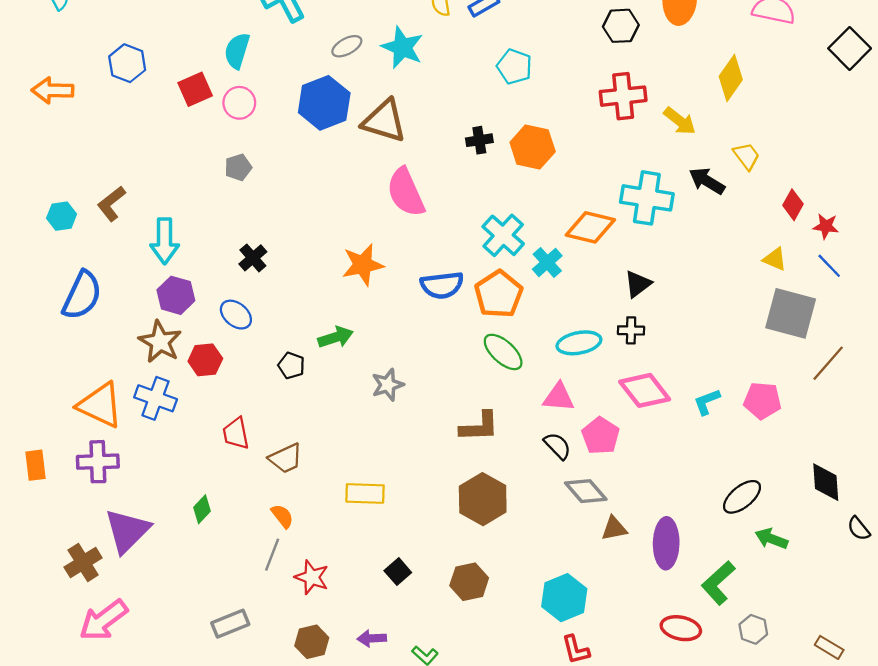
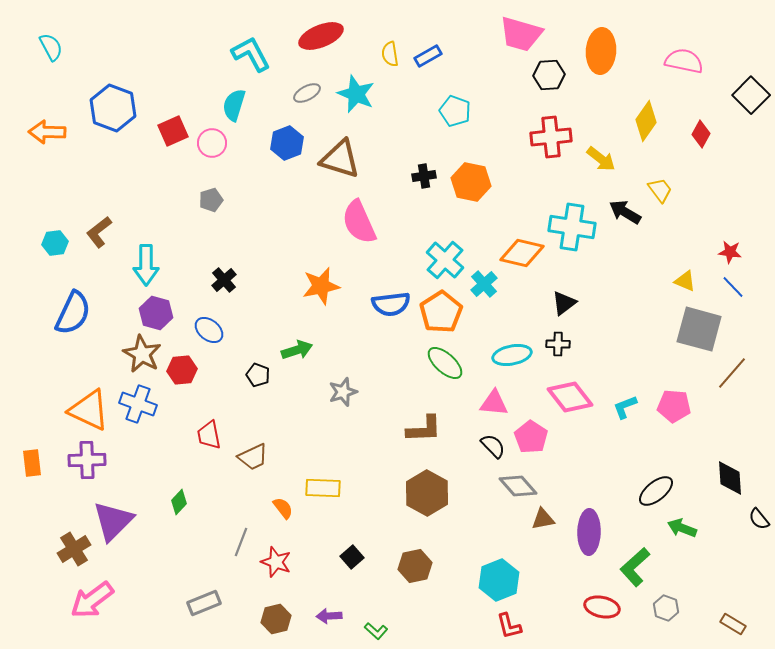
cyan semicircle: (237, 51) -> (234, 105), moved
blue hexagon: (127, 63) -> (113, 108), size x1.4
blue hexagon: (324, 103) -> (287, 143), size x0.7
red diamond: (793, 205) -> (701, 134), moved
orange semicircle: (282, 516) -> (283, 508), moved

